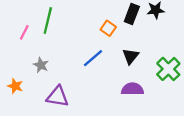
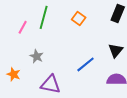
orange square: (108, 28) -> (79, 18), moved
blue line: (93, 58) -> (86, 64), moved

